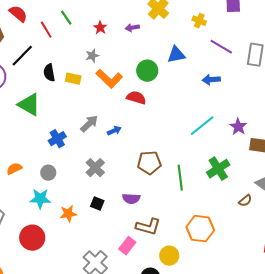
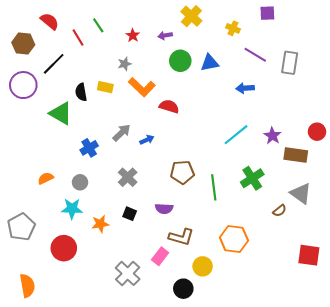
green circle: (147, 71) -> (180, 61), moved
black semicircle: (49, 73) -> (81, 92), moved

